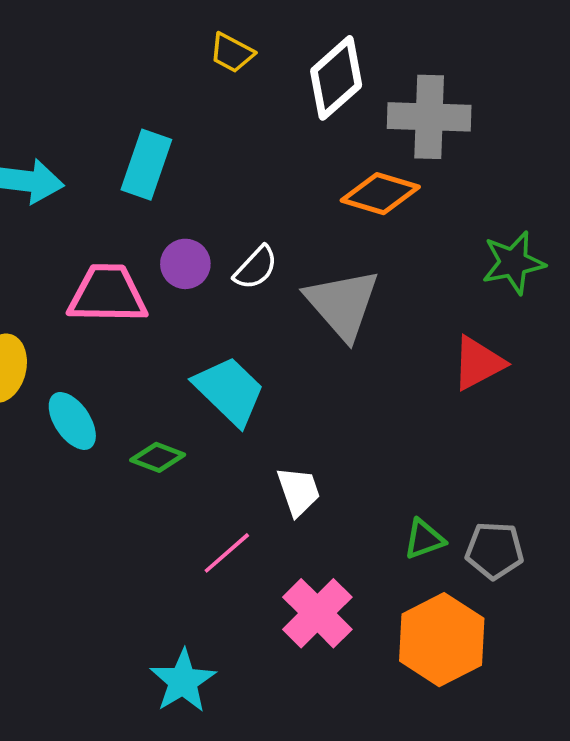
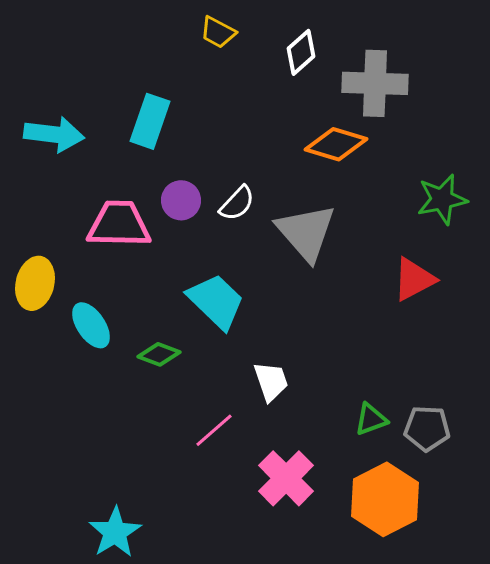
white diamond: (336, 78) -> (301, 52), size x0.7
cyan star: (183, 681) -> (115, 532), moved

